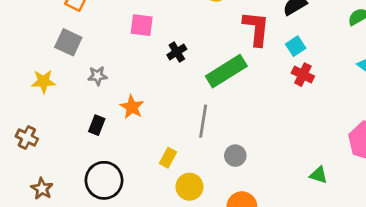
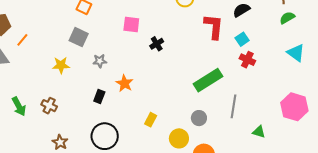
green rectangle: (226, 71) -> (208, 80), moved
gray line: (203, 121) -> (234, 106), moved
yellow circle: (189, 187) -> (179, 138), moved

